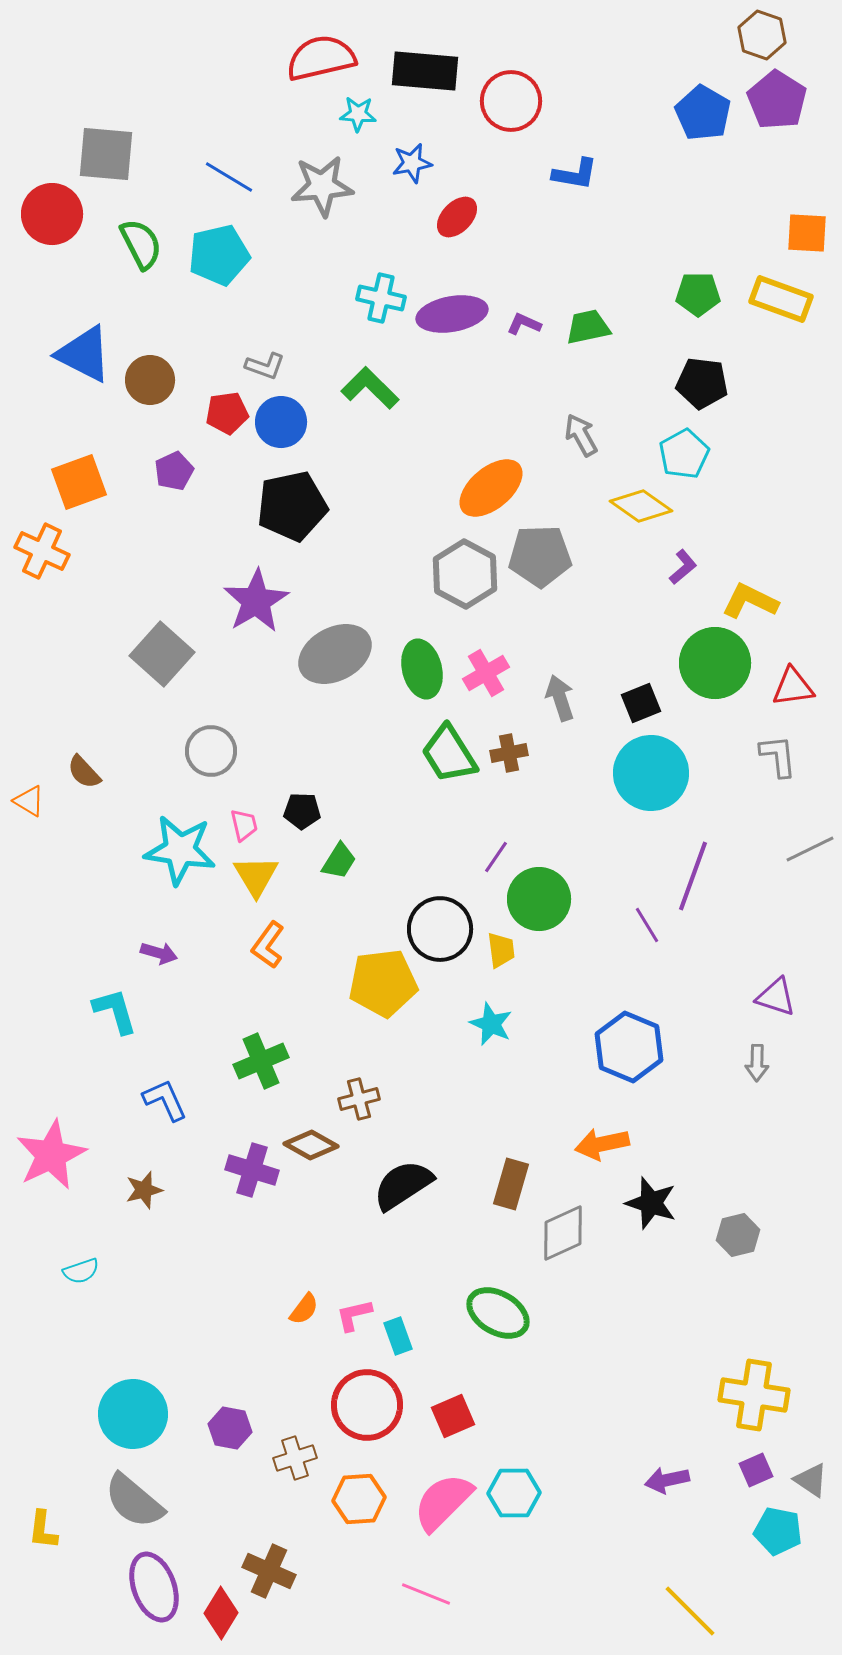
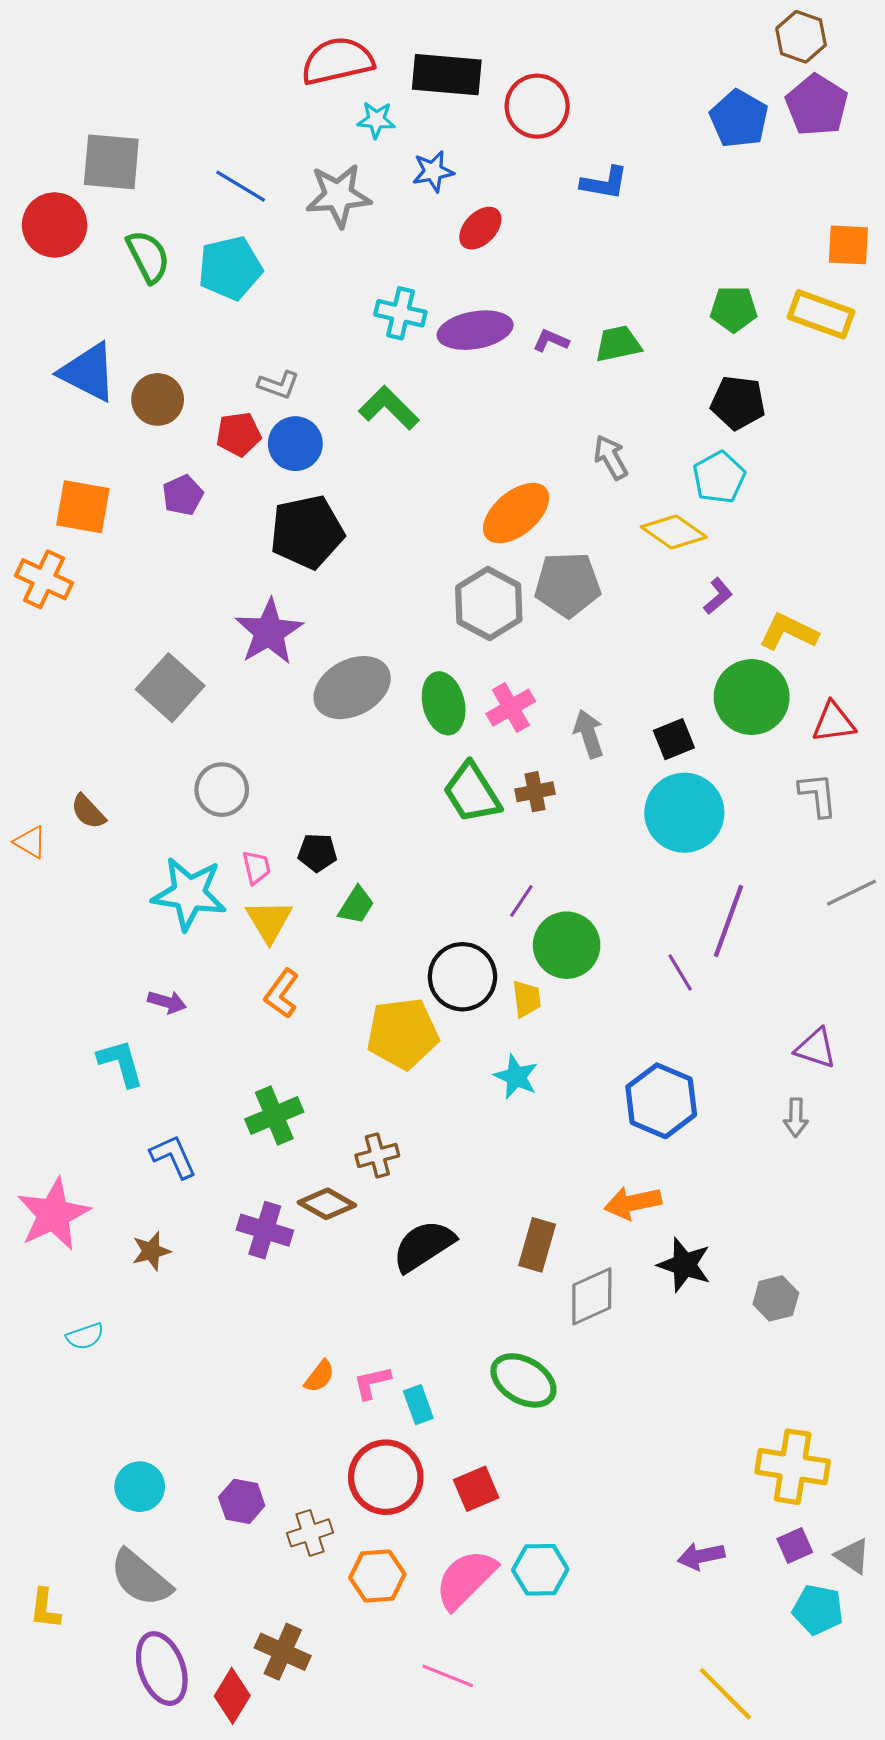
orange square: (79, 482) -> (83, 507), turned 30
cyan circle: (133, 1414) -> (140, 1487), size x0.7

